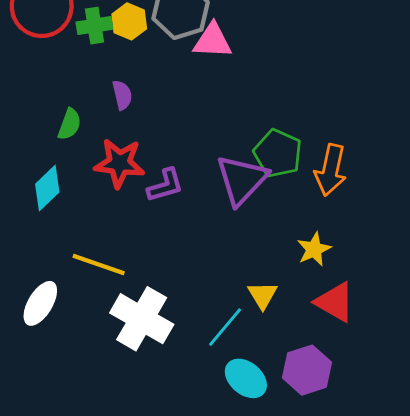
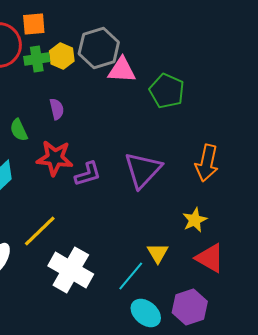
green semicircle: (69, 124) -> (19, 130), turned 135
green pentagon: (278, 153) -> (167, 91), moved
yellow line: (99, 265) -> (40, 231), turned -63

